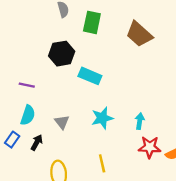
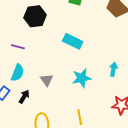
black hexagon: (62, 54) -> (35, 16), moved
cyan arrow: (140, 121) -> (113, 69), moved

